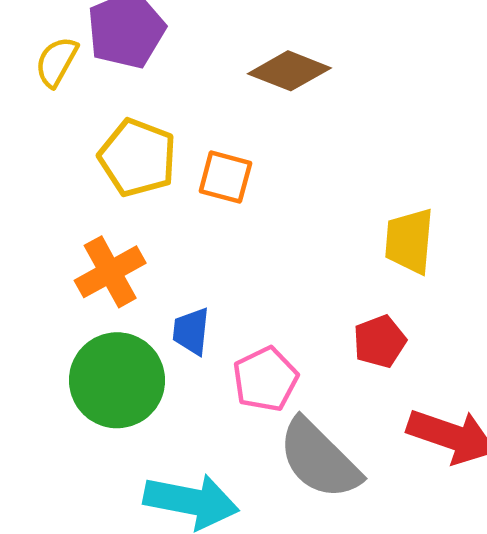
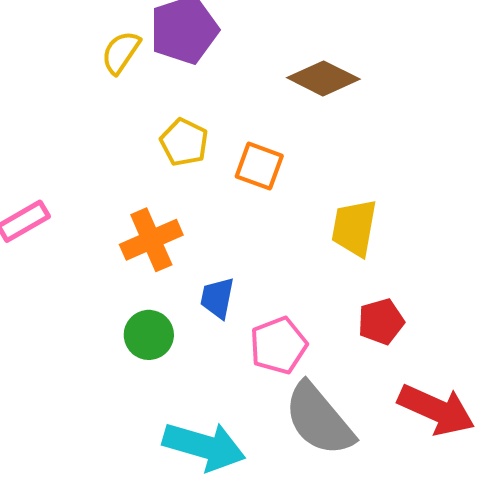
yellow pentagon: (138, 158) -> (184, 142), size x0.7
yellow trapezoid: (409, 241) -> (354, 228), moved
green circle: (117, 380) -> (149, 335), size x0.6

